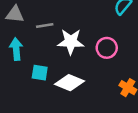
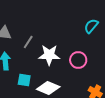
gray line: (45, 26) -> (28, 42), turned -48

